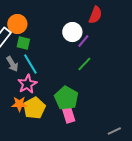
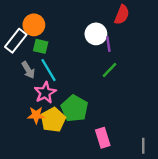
purple line: (83, 41) -> (108, 44), turned -48
green pentagon: (66, 98) -> (74, 108), moved
pink rectangle: (68, 114) -> (103, 138), moved
gray line: (114, 131) -> (143, 146), turned -64

